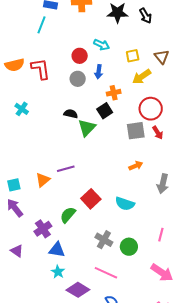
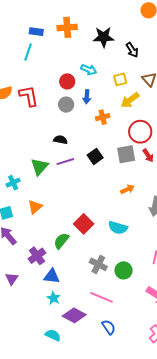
black arrow: (146, 16) -> (132, 50), moved
cyan cross: (22, 109) -> (13, 183), moved, turned 32
black square: (105, 111) -> (95, 156), moved
green triangle: (87, 128) -> (39, 167), moved
purple line: (66, 169) -> (65, 162), moved
purple triangle: (17, 251) -> (12, 279), turned 32

